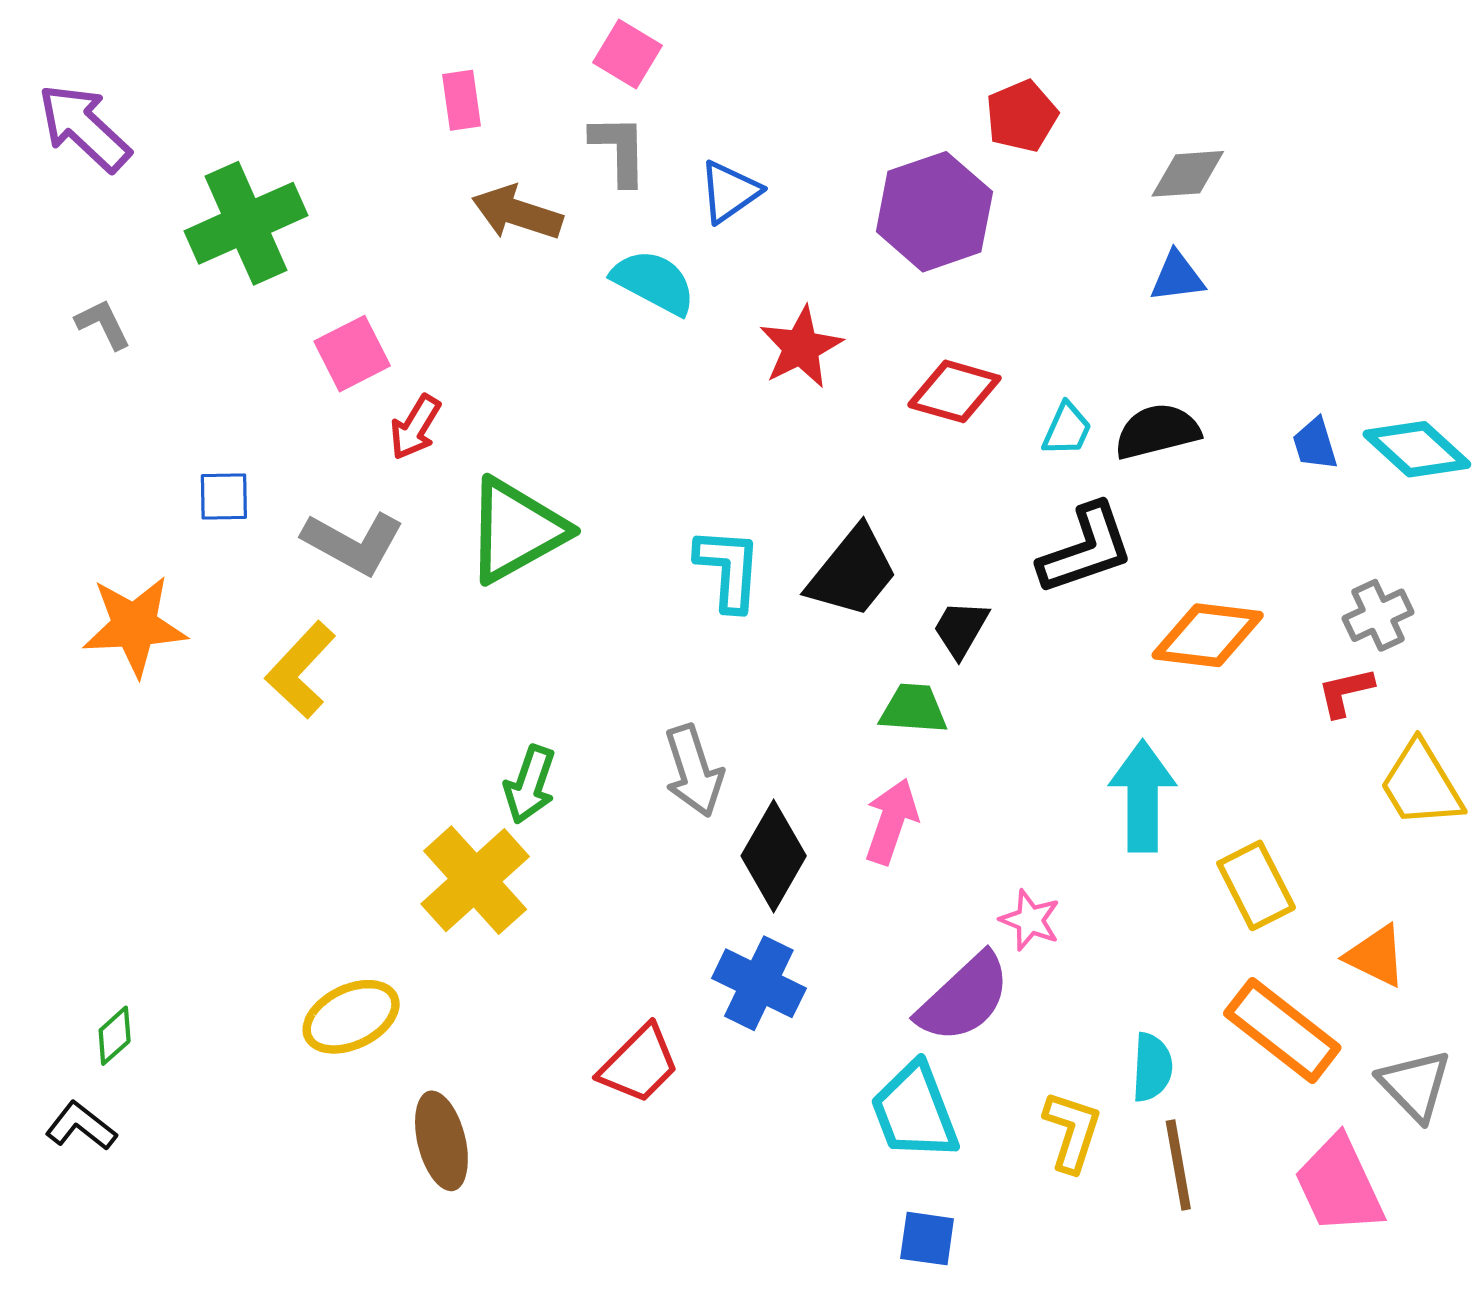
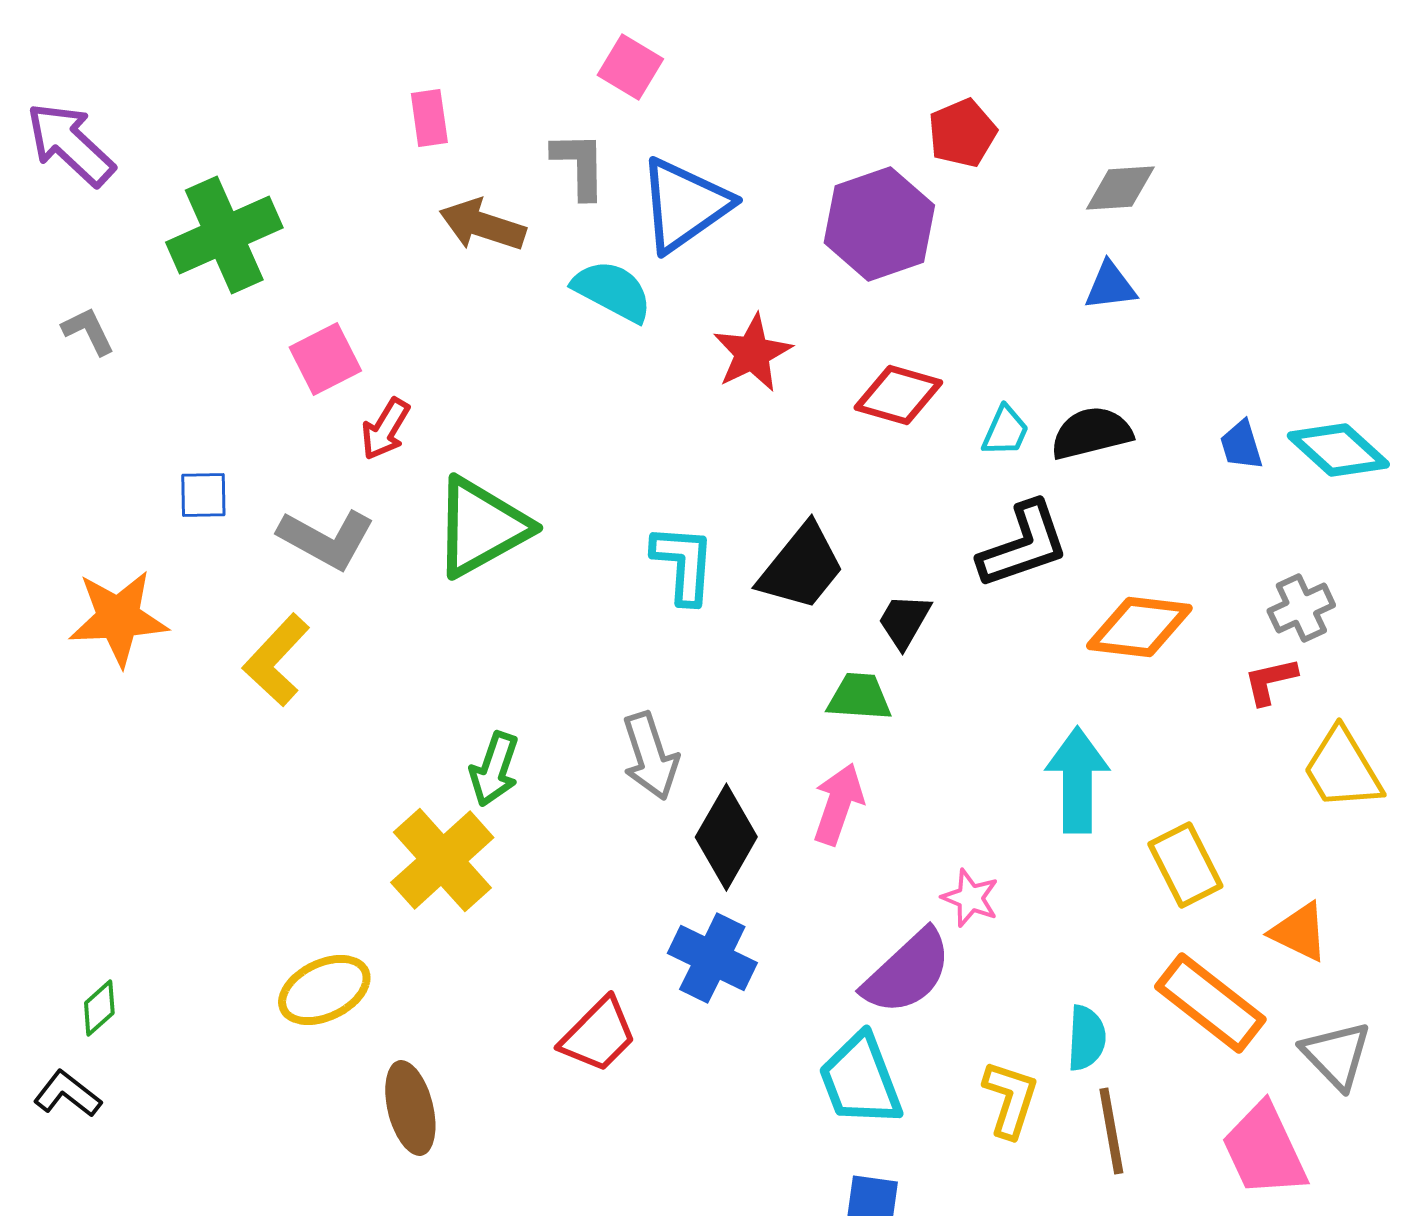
pink square: (628, 54) -> (630, 67), moved
blue triangle: (729, 192) -> (684, 205), size x1.6

